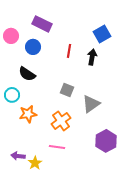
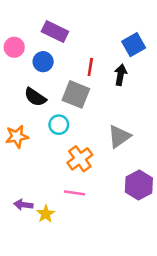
gray square: (67, 90) -> (76, 94), moved, size x1.5
cyan circle: (12, 95) -> (59, 125), moved
orange star: (28, 114) -> (17, 136), moved

